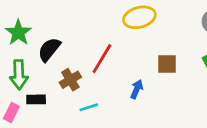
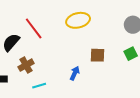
red line: (102, 59) -> (34, 28), moved, turned -70

